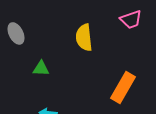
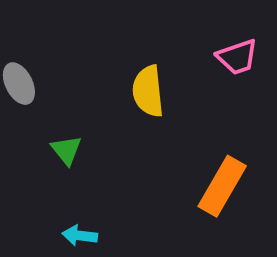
green triangle: (41, 68) -> (66, 150), turned 48

